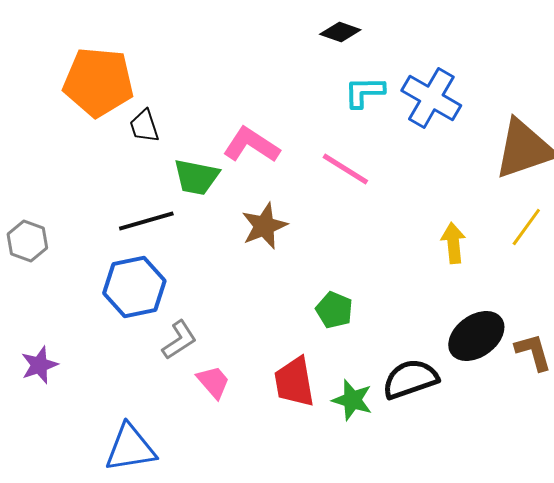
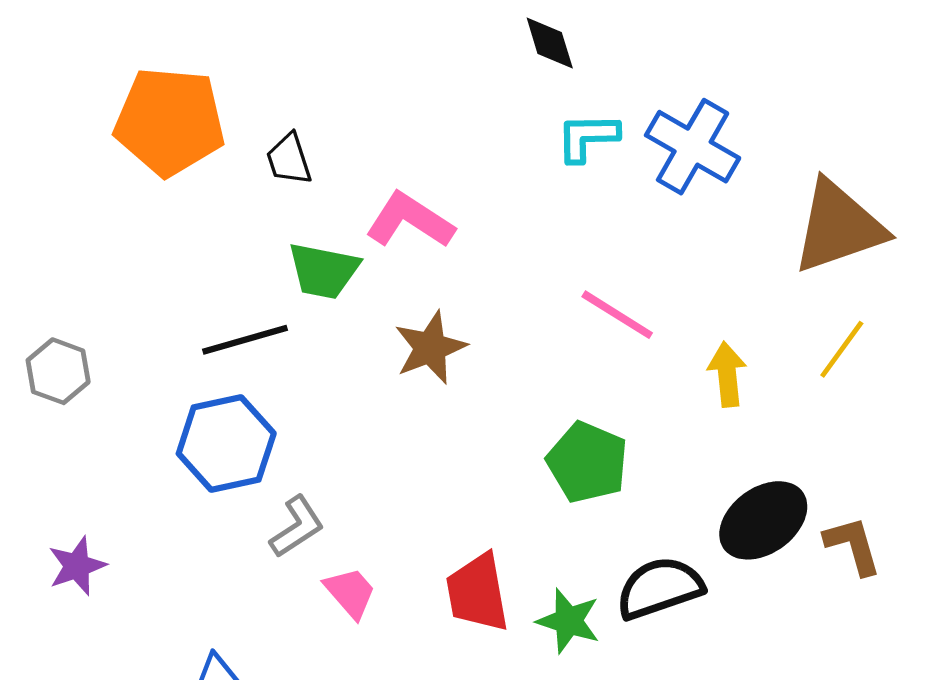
black diamond: (340, 32) -> (550, 43), turned 54
black trapezoid: (144, 126) -> (289, 159), moved
pink line: (345, 169) -> (617, 315), moved
green pentagon: (334, 310) -> (587, 462), moved, size x1.4

